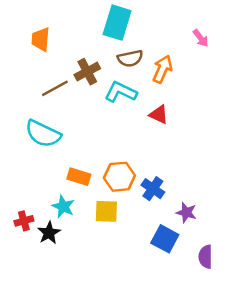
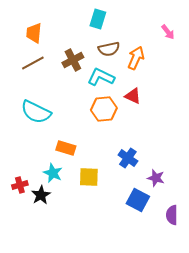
cyan rectangle: (117, 23) -> (98, 19), size x0.7
brown line: (55, 88) -> (33, 63), moved
orange hexagon: (119, 177) -> (104, 109), moved

